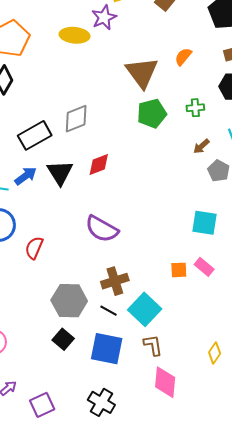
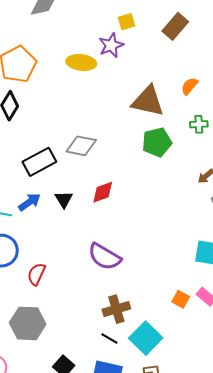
brown triangle: (142, 73) -> (148, 101), turned -42
green cross: (195, 108) -> (199, 124), moved
gray diamond: (76, 119) -> (81, 146), turned 32
black triangle: (60, 173) -> (64, 199), size x0.7
orange square: (179, 270) -> (181, 299), turned 30
gray hexagon: (69, 301) -> (28, 323), moved

